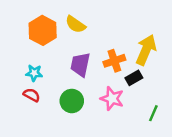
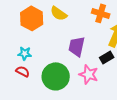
orange cross: (114, 61) -> (101, 13), moved, turned 36
purple trapezoid: (80, 64) -> (77, 46), moved
green circle: (72, 101) -> (56, 76), size x1.4

